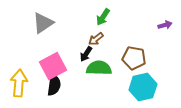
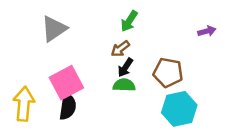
black arrow: (86, 54) -> (125, 68), moved
green semicircle: (99, 68) -> (124, 85), size x0.7

